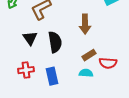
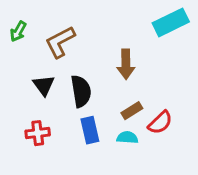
red semicircle: (108, 63) -> (160, 123), turned -48
blue rectangle: (52, 76) -> (90, 130), moved

